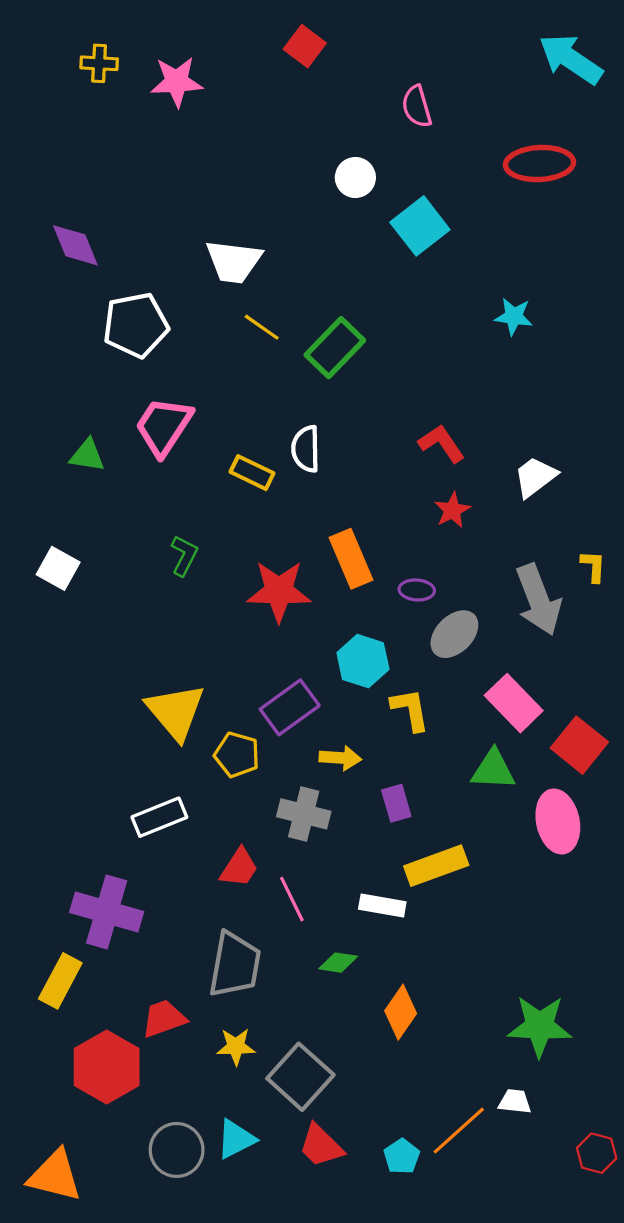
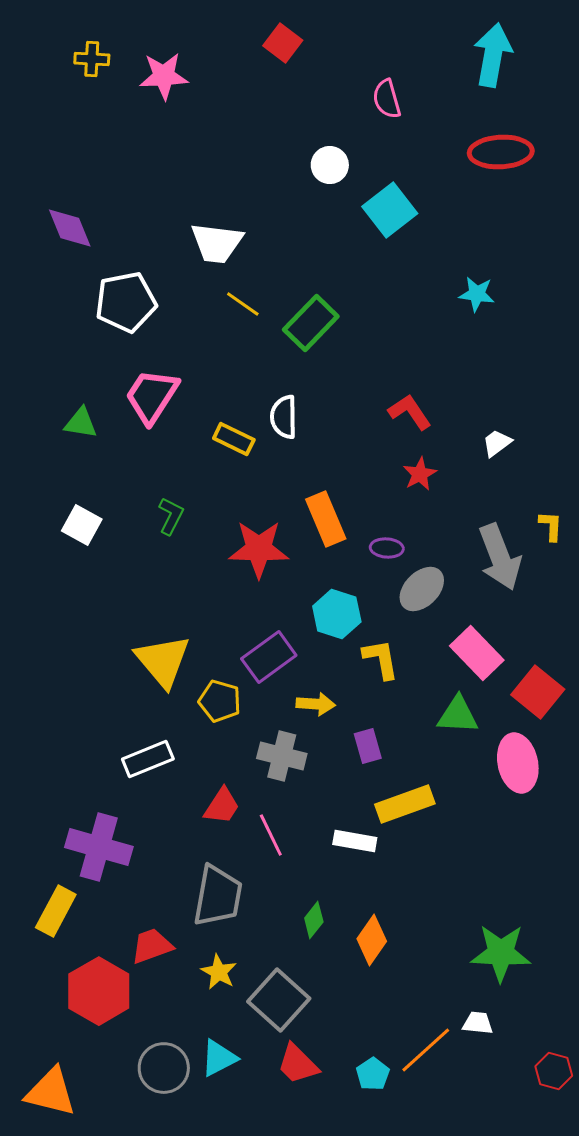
cyan arrow: (571, 59) -> (493, 55), moved, turned 66
white trapezoid: (535, 477) -> (497, 443), size x0.7
white square: (58, 568) -> (82, 525), moved
green diamond: (338, 963) -> (314, 920), moved, turned -60
yellow star: (236, 1047) -> (219, 972), turned 30

